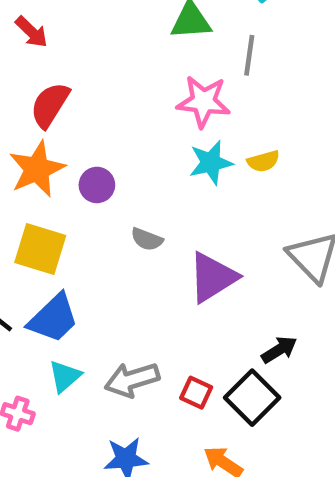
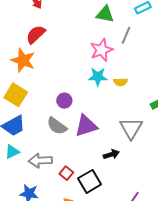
pink star: (203, 102) -> (101, 50), turned 30
orange star: (37, 169) -> (23, 60), turned 30
purple circle: (97, 185) -> (64, 101), moved
gray semicircle: (147, 239) -> (57, 126), moved, size x1.5
black arrow: (279, 350) -> (111, 154), moved

